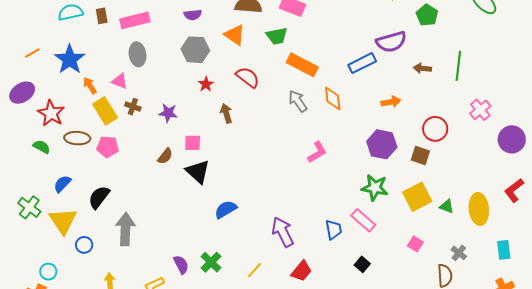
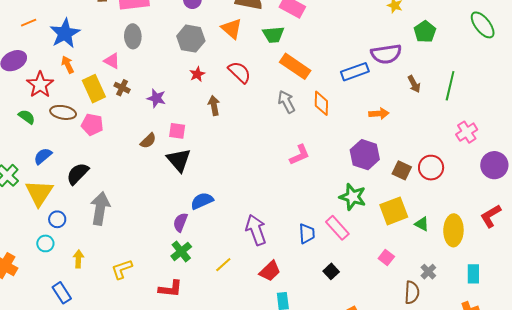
brown arrow: (422, 68) -> (414, 84), turned -132
orange arrow: (90, 85) -> (68, 65), moved
red circle: (435, 129) -> (431, 168), moved
purple semicircle: (181, 265) -> (180, 222), moved, turned -138
cyan circle: (48, 272) -> (45, 243), moved

